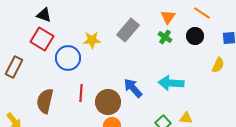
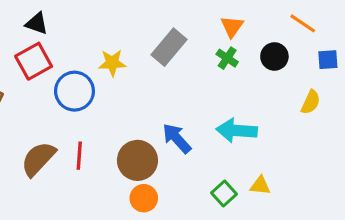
orange line: (202, 13) -> (303, 23), moved
red square: (42, 39) -> (34, 61), turned 30
red line: (81, 93) -> (79, 156), moved
brown semicircle: (45, 101) -> (38, 159), turned 30

